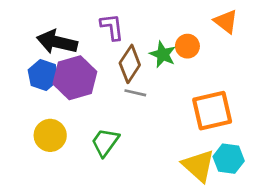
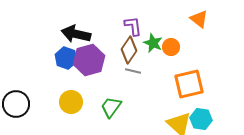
purple L-shape: (112, 27) -> (133, 26), moved
orange circle: (187, 46) -> (171, 47), moved

